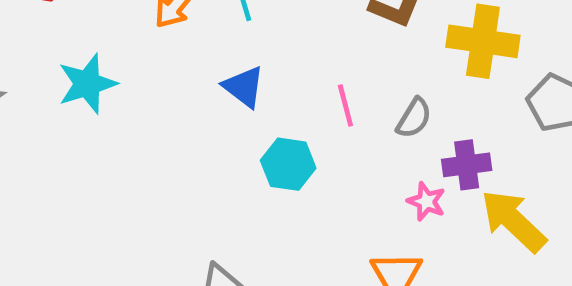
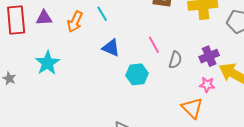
gray semicircle: (414, 118) -> (175, 60), moved
pink star: (426, 201) -> (207, 85), moved

